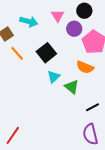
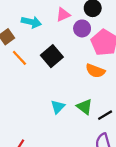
pink triangle: (58, 16) -> (63, 15), turned 40
cyan triangle: (54, 77) -> (58, 107), moved
green triangle: (72, 87) -> (85, 107), moved

